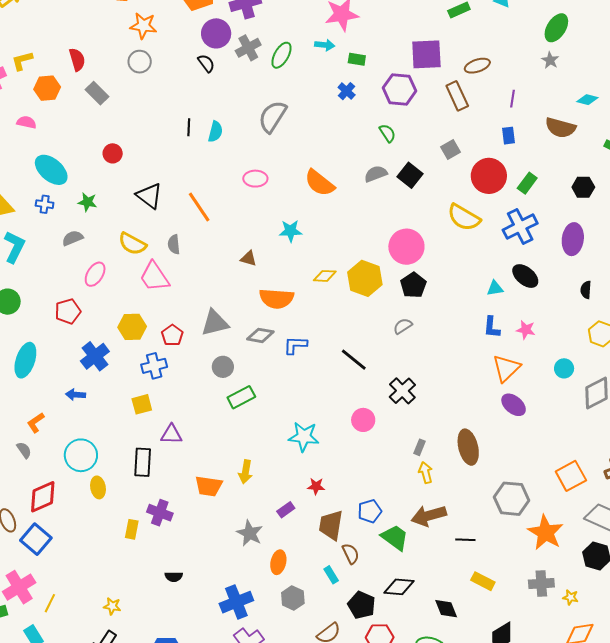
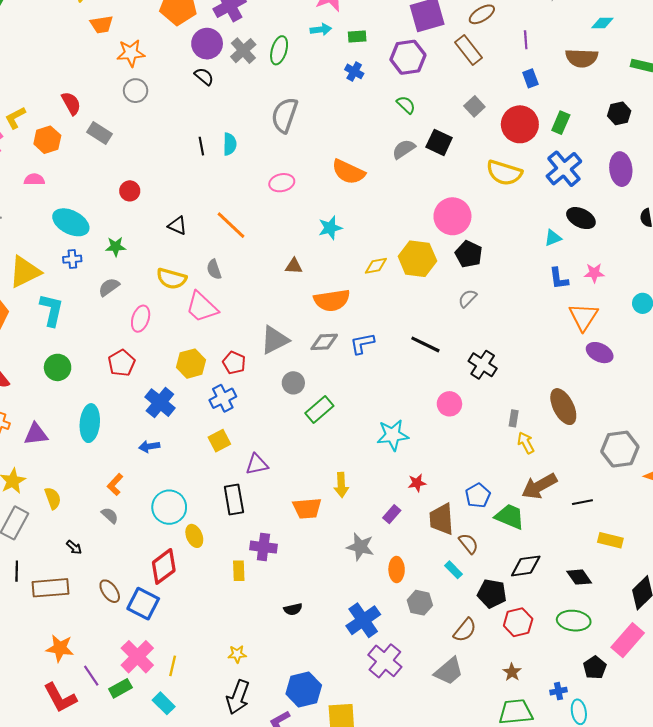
black triangle: (149, 196) -> (177, 226), size x0.7
red diamond: (43, 497) -> (164, 566), moved

